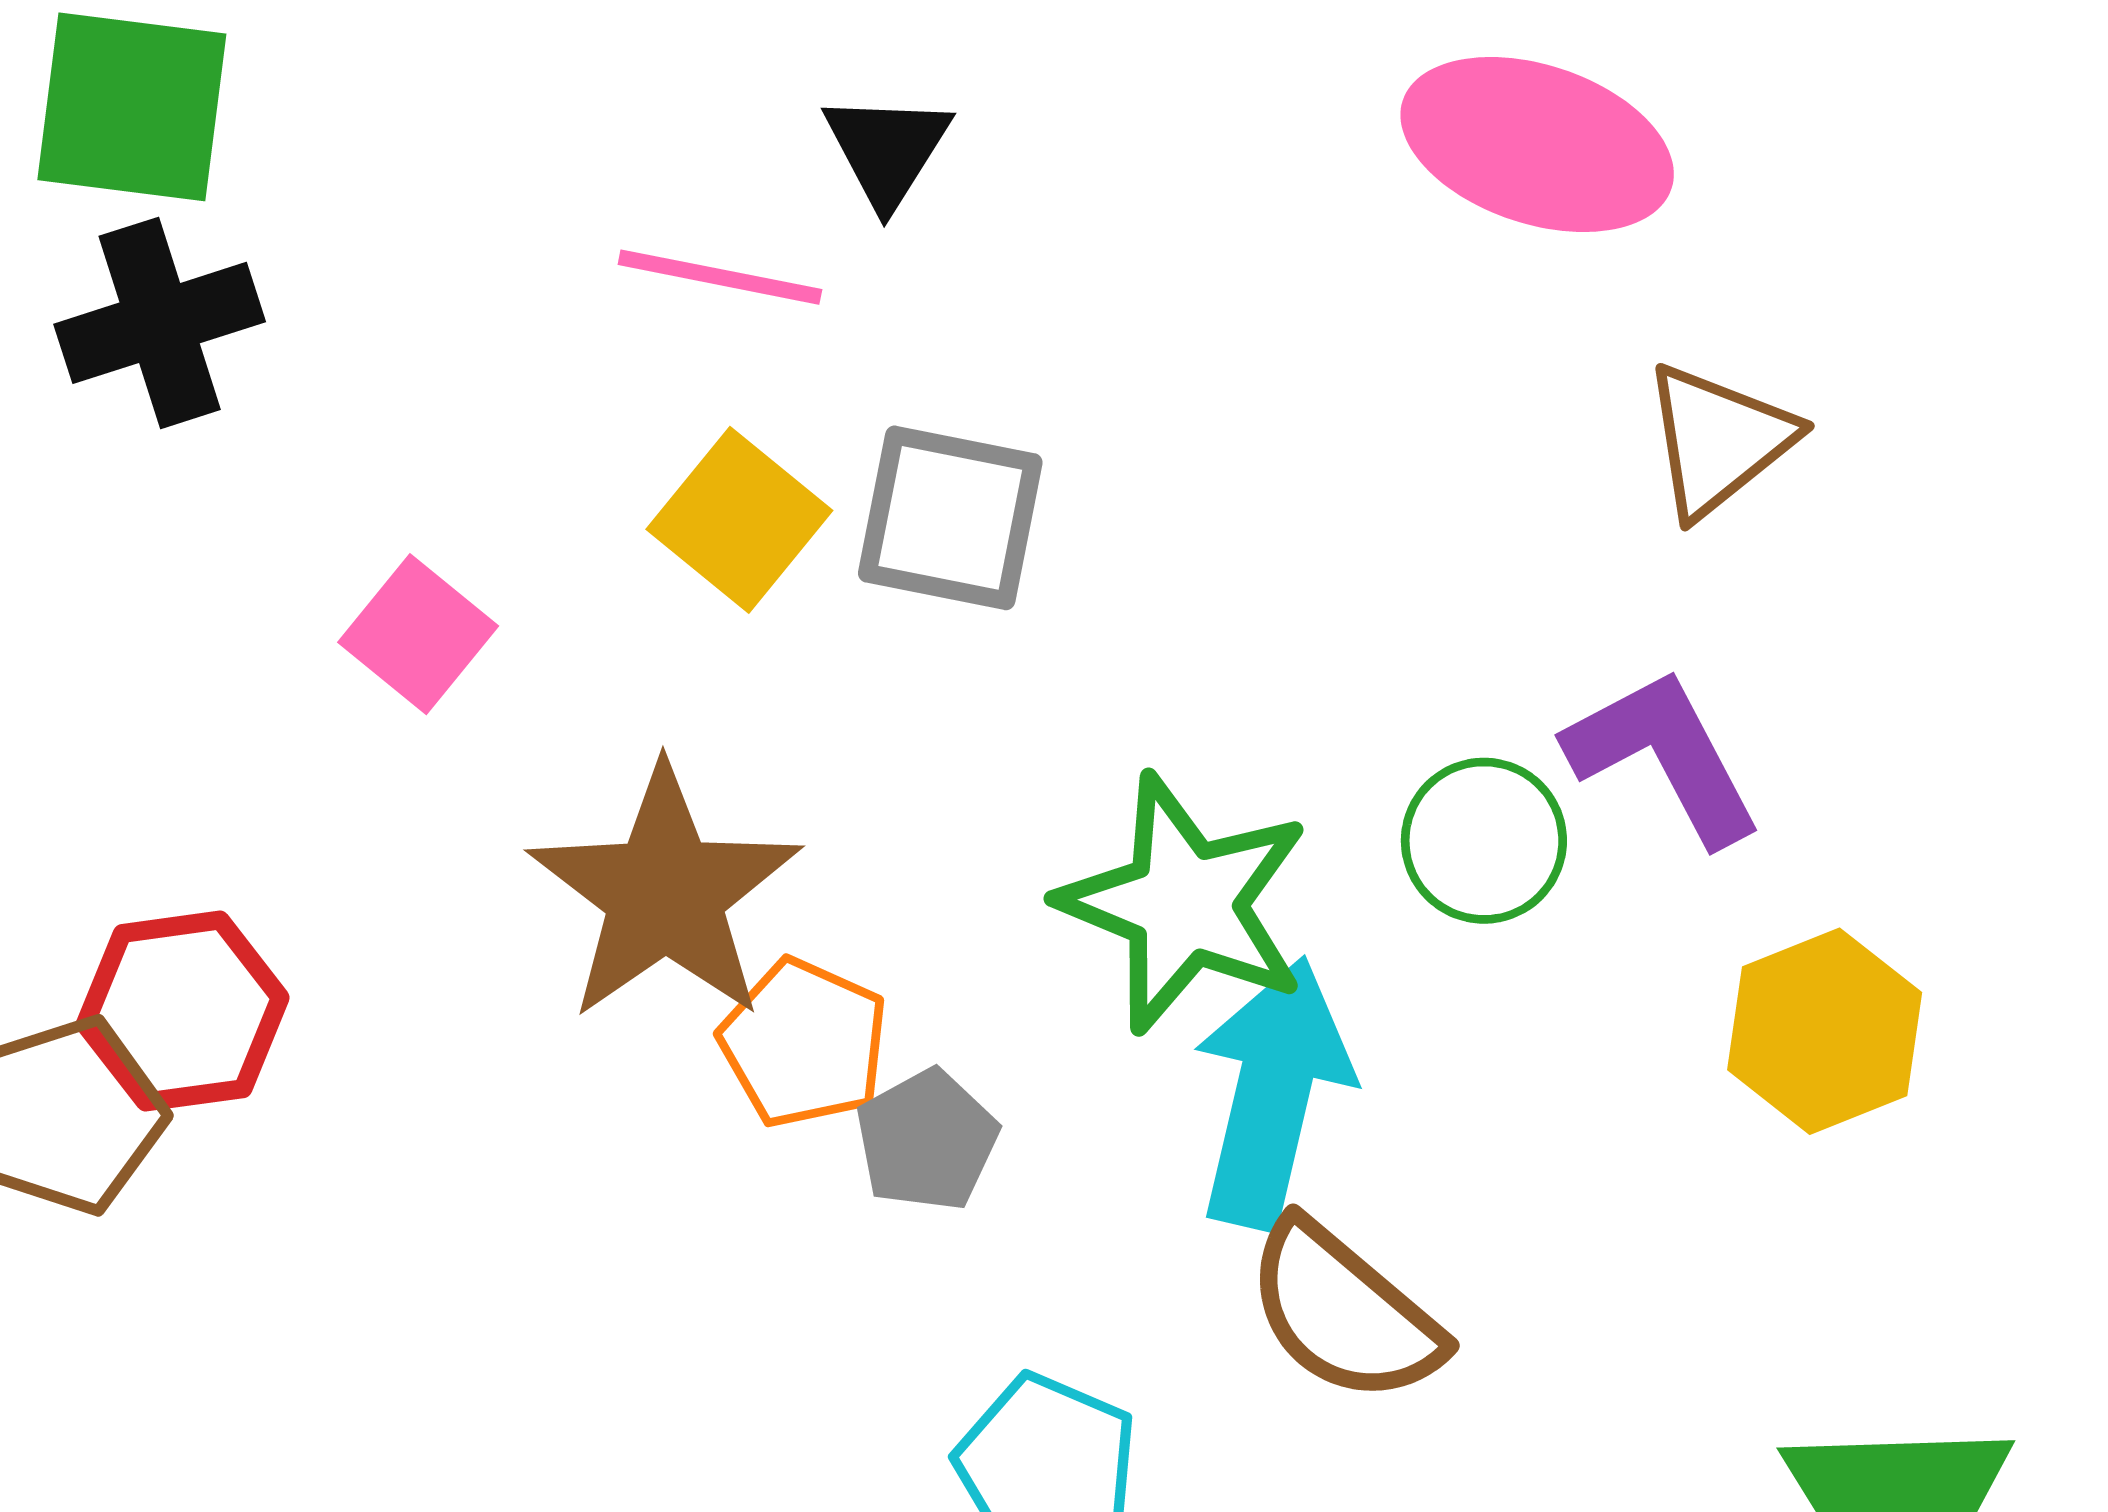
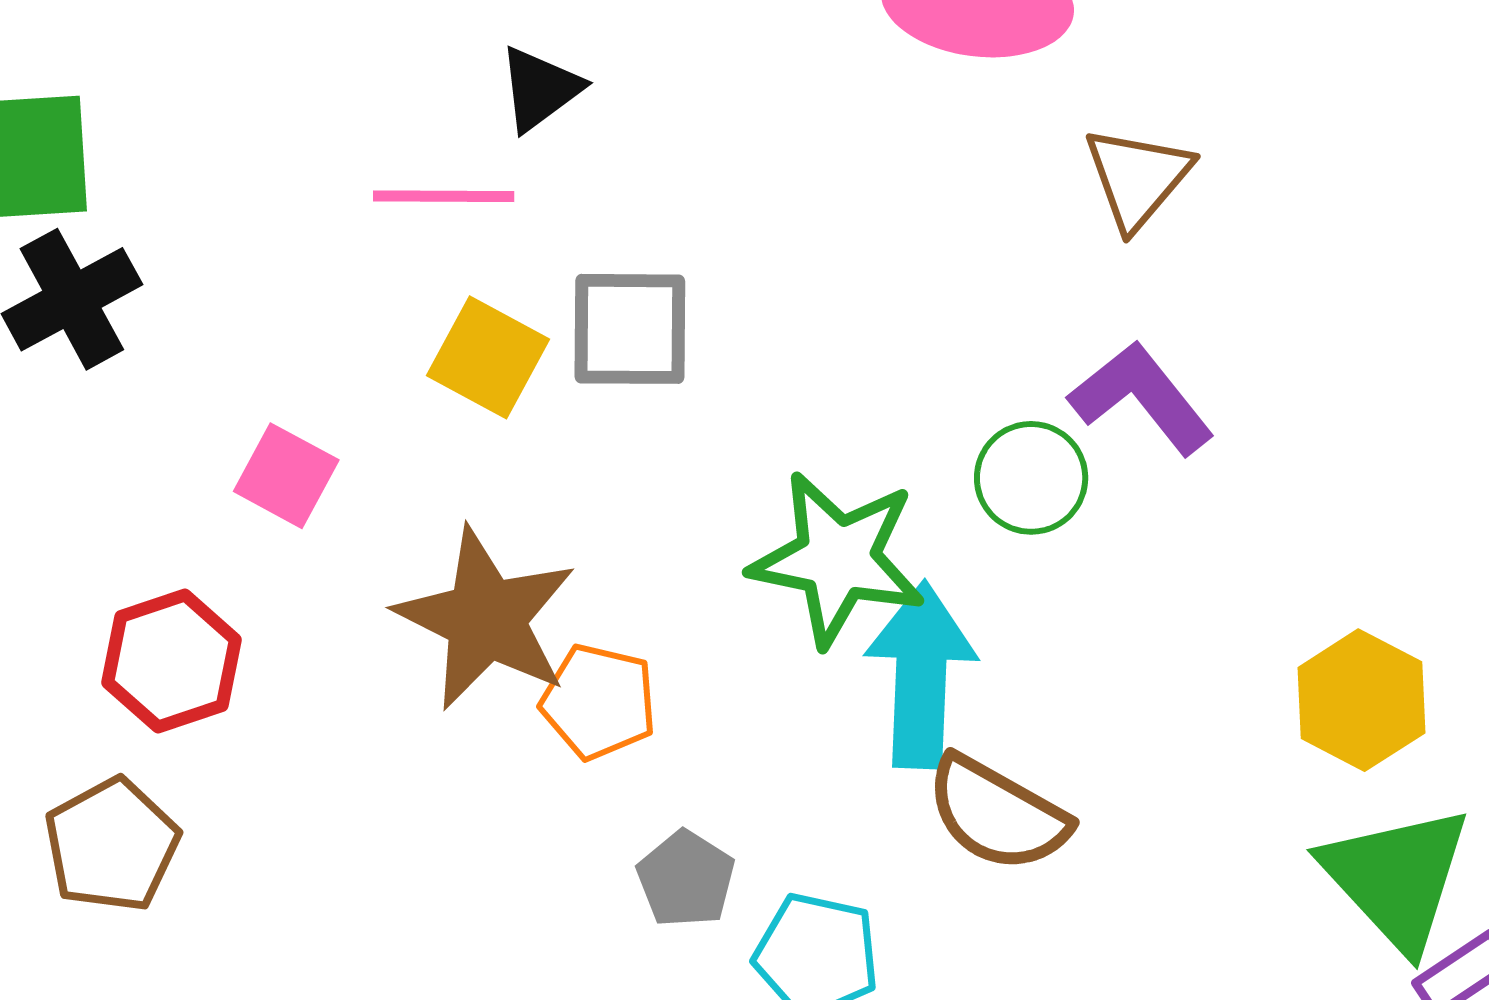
black triangle: (887, 149) -> (540, 89), turned 32
red hexagon: (183, 1011) -> (171, 661), moved
yellow hexagon: (1825, 1031) -> (1361, 700), moved
gray pentagon: (927, 1140) -> (686, 879), moved

